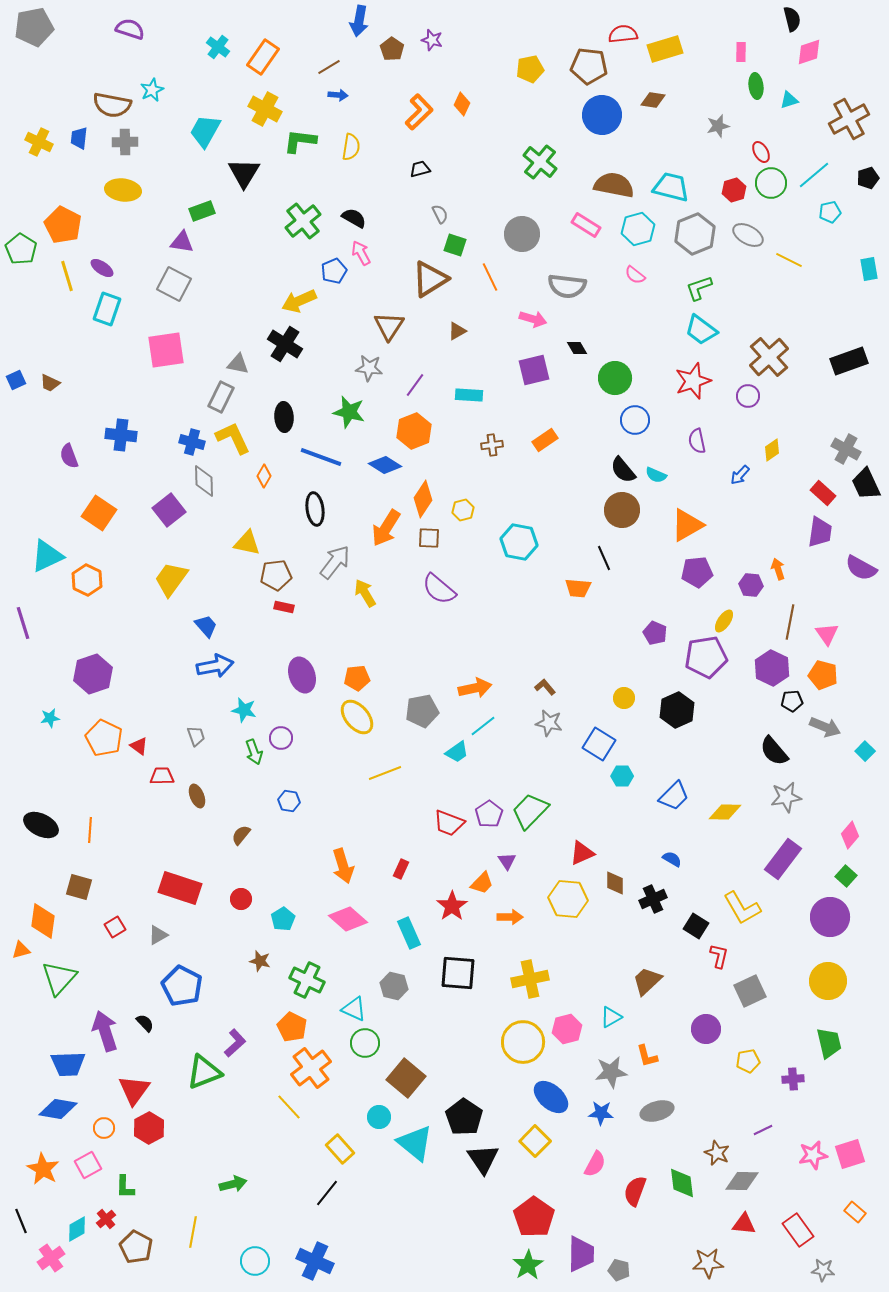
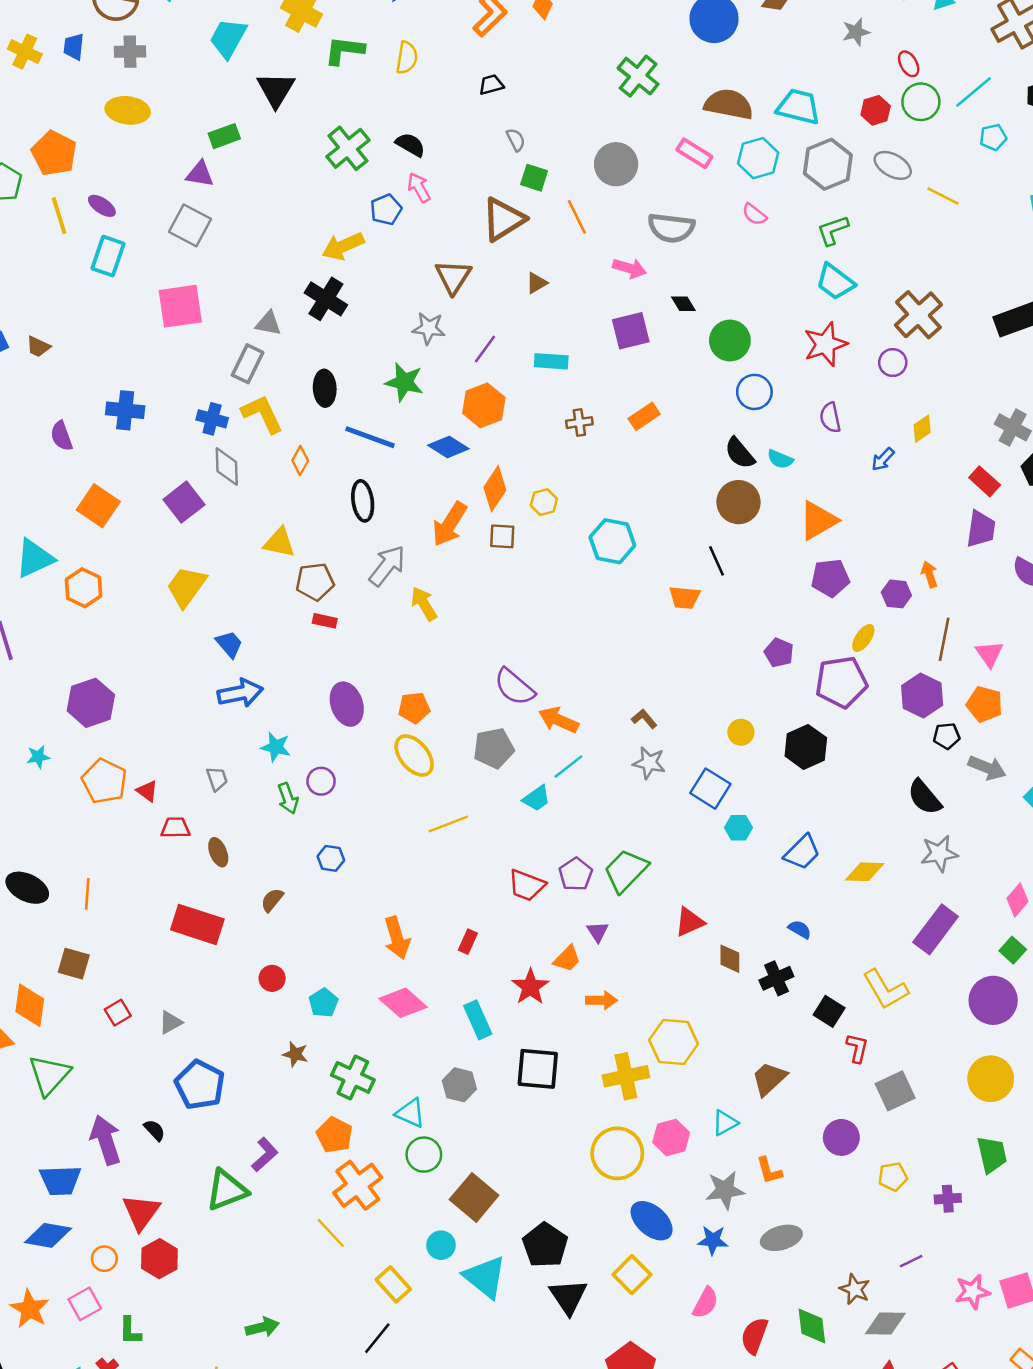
purple semicircle: (439, 589) -> (514, 687), moved
orange arrow: (475, 688) -> (559, 720), turned -144
red rectangle: (180, 888) -> (197, 924), moved
yellow hexagon: (568, 899) -> (674, 1042), moved

